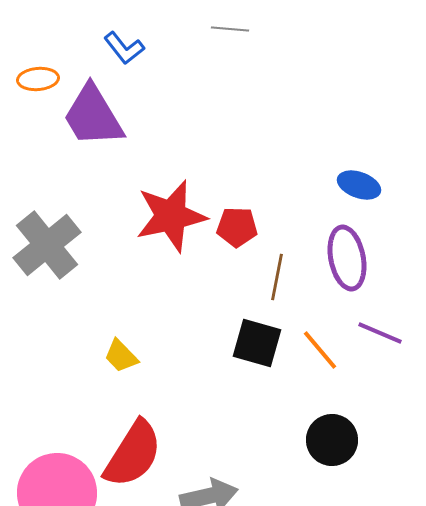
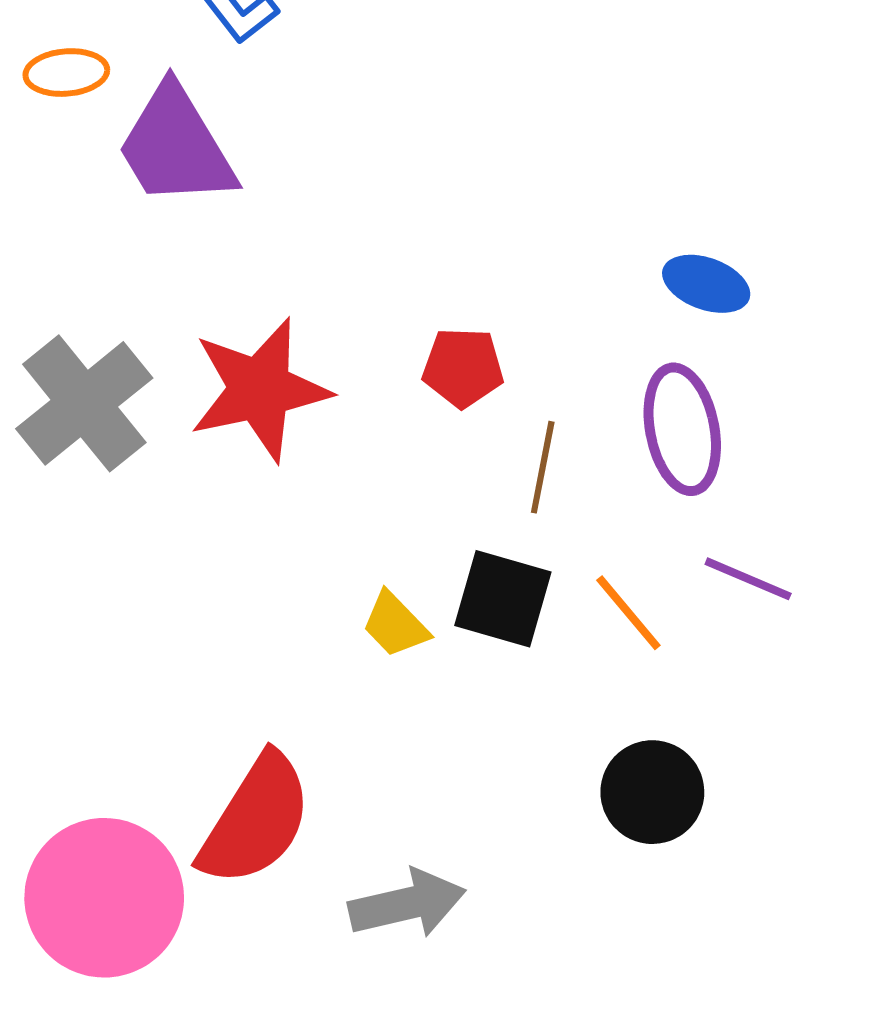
red star: (171, 216) -> (260, 389), moved
yellow trapezoid: (121, 356) -> (395, 625), moved

